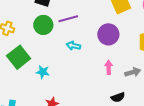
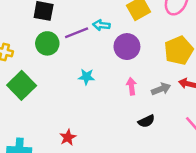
cyan arrow: (73, 46) -> (101, 25), moved
cyan star: (43, 72) -> (86, 77), moved

